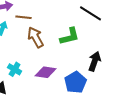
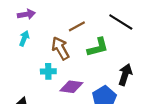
brown line: (24, 17) -> (77, 26), moved, turned -35
cyan cross: (15, 69) -> (48, 71), moved, turned -32

